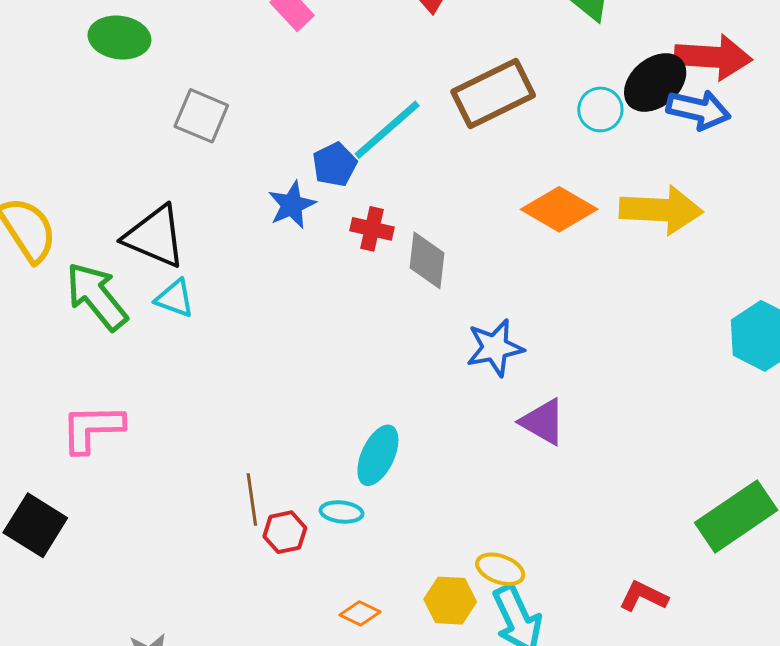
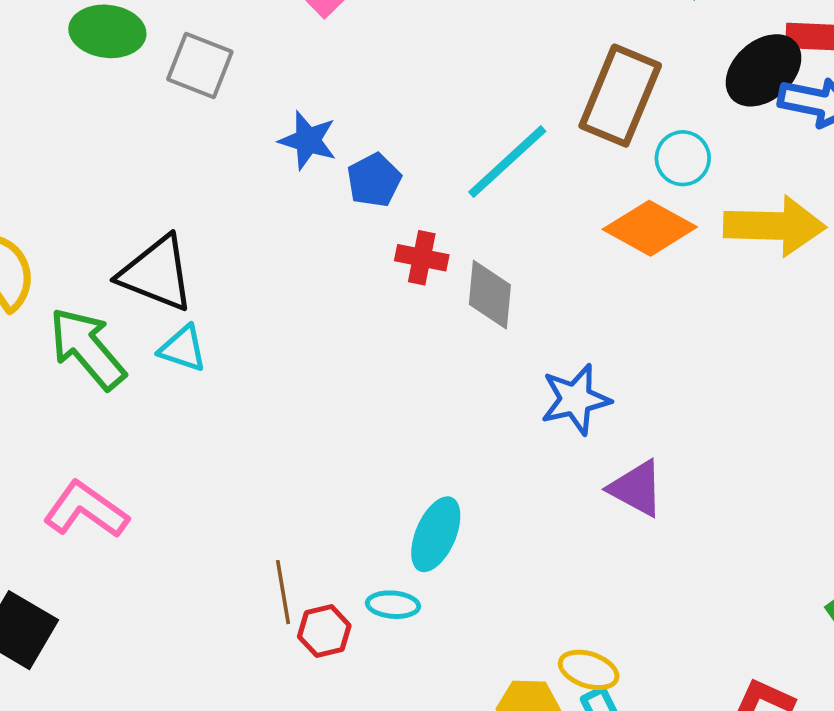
brown rectangle: (493, 93) -> (620, 96), moved, turned -40
cyan circle: (600, 109) -> (683, 158), moved
gray square: (201, 116) -> (200, 65), moved
cyan line: (387, 130) -> (507, 162), moved
blue star: (292, 205) -> (308, 140), moved, turned -30
pink L-shape: (92, 428) -> (86, 510), turned 38

